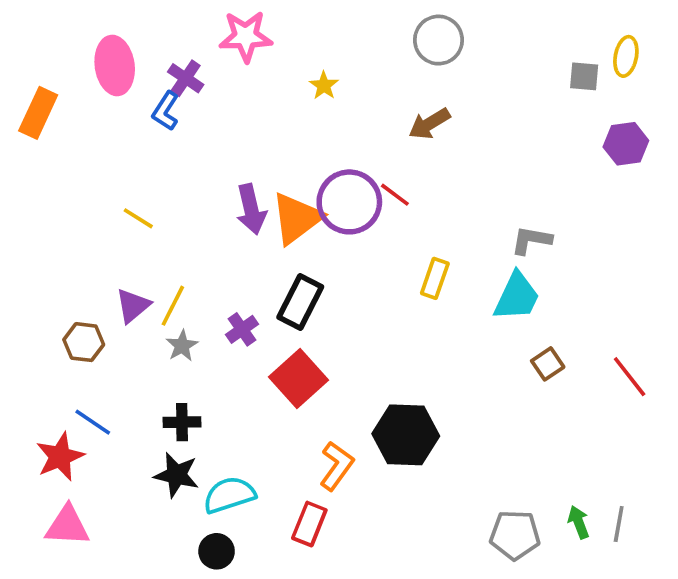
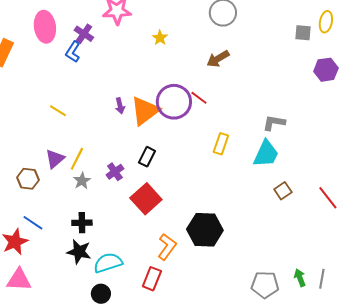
purple arrow: (251, 209) -> (120, 106), size x0.6
black rectangle: (300, 302) -> (147, 157), size x0.7

